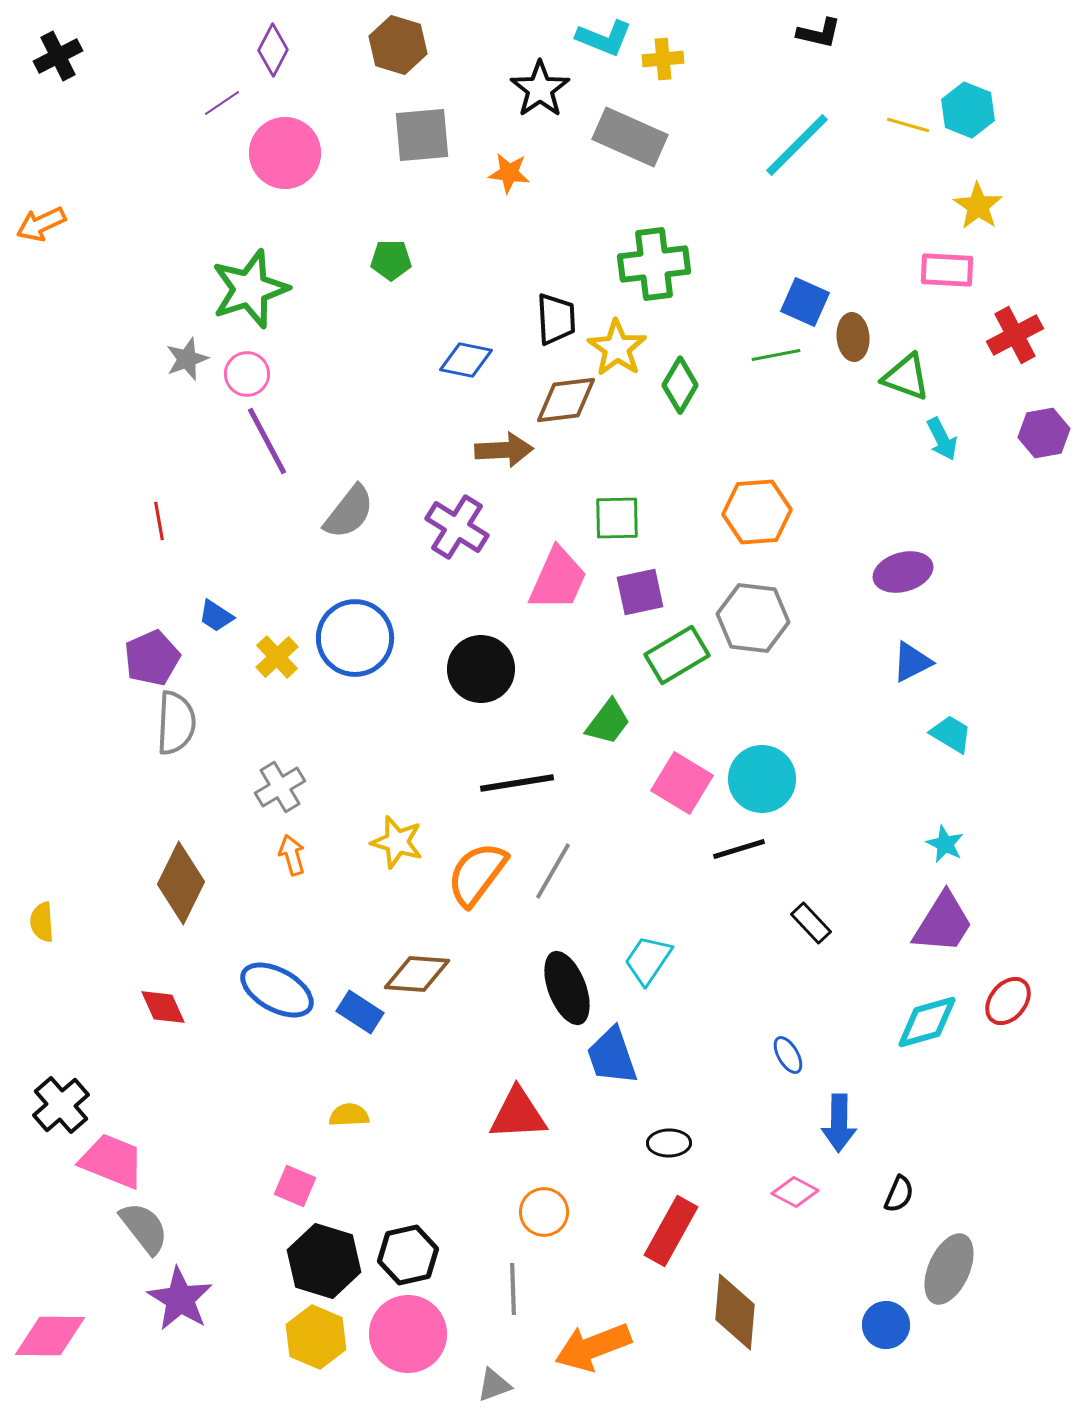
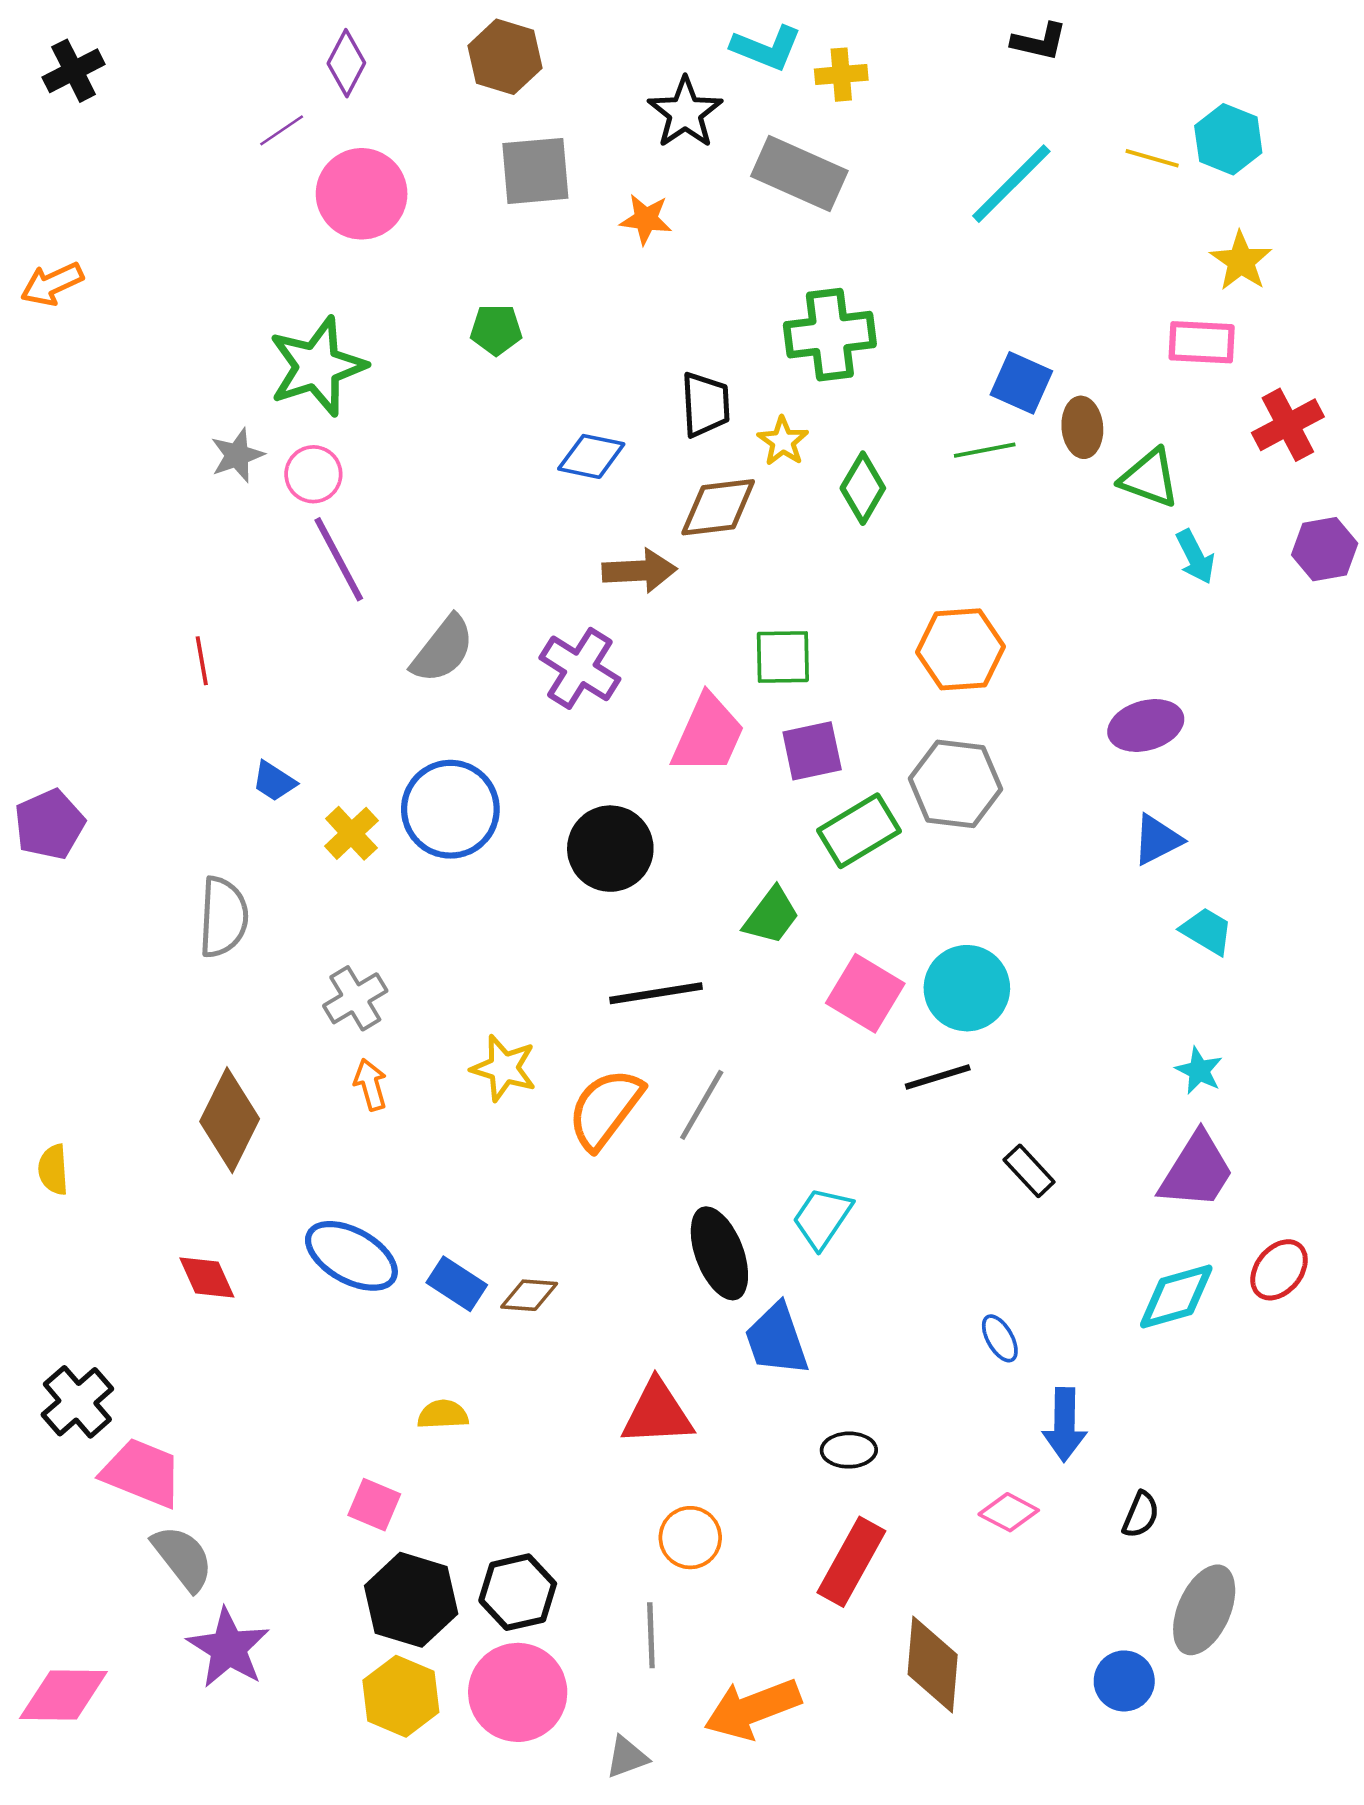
yellow star: (617, 348) -> (783, 441), size x0.7
purple pentagon: (152, 658) -> (49, 824), moved
brown diamond: (417, 974) -> (529, 1295), moved, size x0.7

